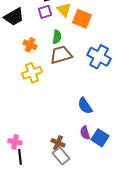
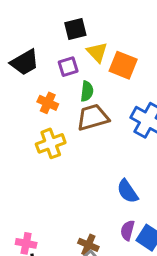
purple square: (45, 12) -> (68, 67), moved
purple semicircle: (85, 133) -> (127, 230), turned 32

